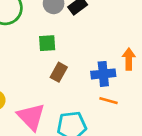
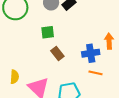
brown rectangle: (59, 72) -> (57, 53), turned -64

